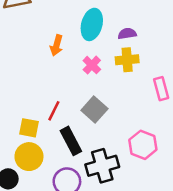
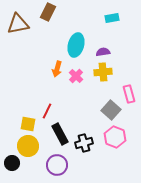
orange arrow: (56, 45) -> (57, 69), moved
gray square: (94, 110) -> (111, 110), moved
black cross: (102, 166) -> (84, 143), moved, size x0.7

